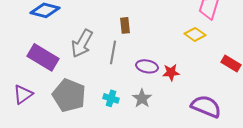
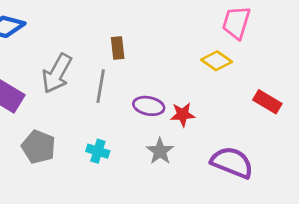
gray pentagon: (69, 95) -> (39, 147), size x0.7
gray star: (142, 98) -> (160, 151), moved

